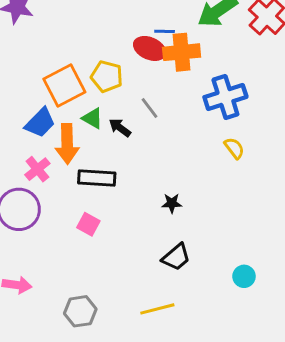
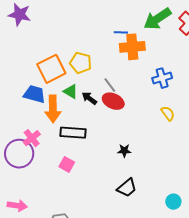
red ellipse: (150, 48) -> (113, 101), moved
blue cross: (225, 97) -> (162, 78), size x0.7
blue trapezoid: (40, 123) -> (34, 94), turned -120
pink cross: (37, 169) -> (32, 138), moved

